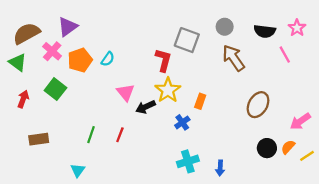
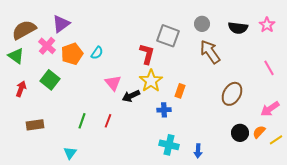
pink line: (285, 55) -> (269, 68), moved
blue cross: (182, 122) -> (164, 110), turned 32
cyan cross: (188, 161) -> (169, 145), turned 30

